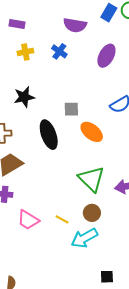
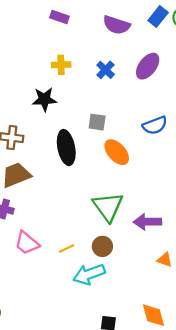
purple rectangle: (17, 24) -> (59, 17), moved
blue cross: (59, 51) -> (106, 70), moved
yellow cross: (25, 52) -> (61, 65), moved
yellow line: (62, 219) -> (66, 249), turned -64

